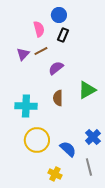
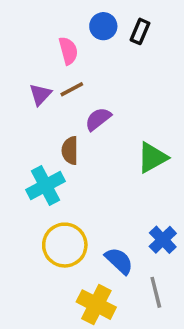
black rectangle: (63, 35) -> (140, 31), moved
brown semicircle: (58, 98) -> (70, 150), moved
cyan cross: (26, 106) -> (46, 186), turned -30
yellow cross: (55, 174) -> (96, 305), size x1.5

